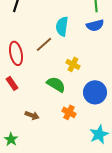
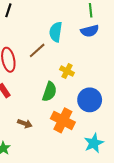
green semicircle: (56, 84) -> (50, 92), turned 78
orange cross: (69, 112) -> (63, 120), size x1.6

